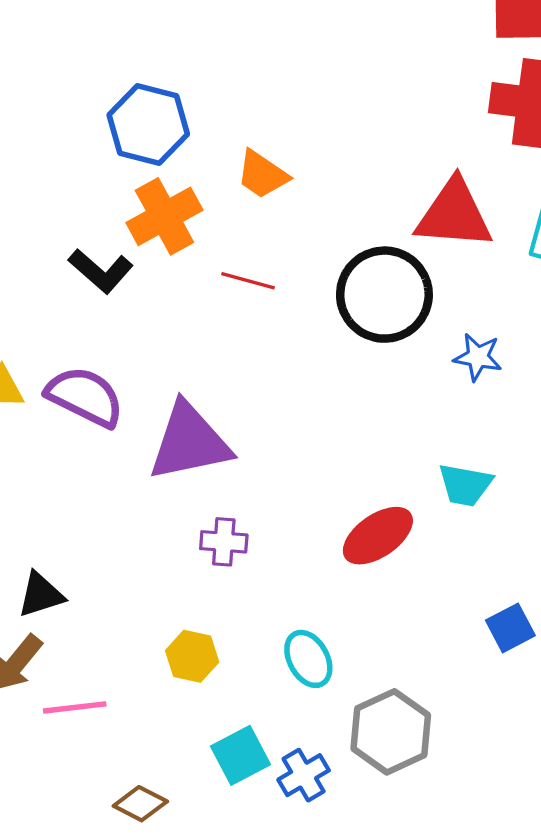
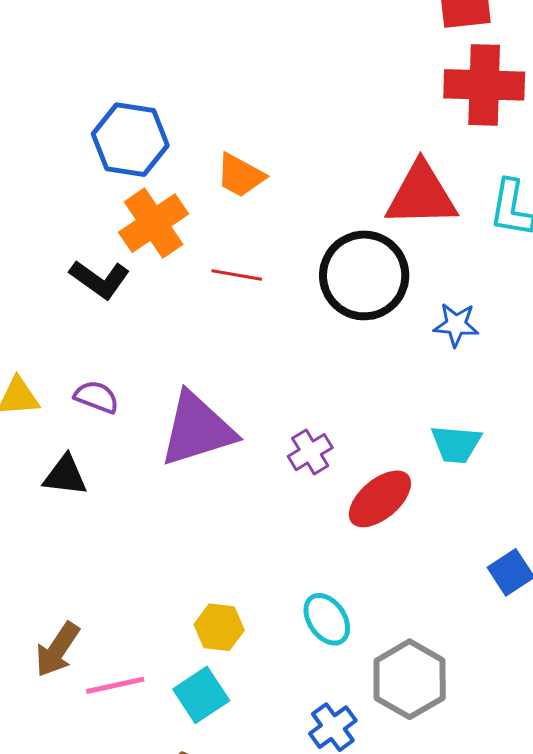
purple semicircle: (85, 397) -> (96, 397), size x0.6
purple cross: (224, 542) -> (310, 452), moved, turned -30
black triangle: (41, 595) -> (65, 475), moved, turned 30
cyan square: (240, 755) -> (201, 695), moved

